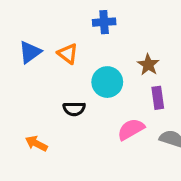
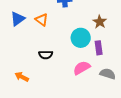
brown star: (148, 65) -> (100, 22), moved
cyan circle: (107, 82) -> (81, 38), moved

